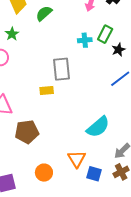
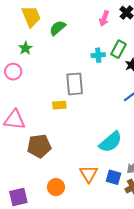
blue square: (94, 174) -> (114, 177), moved

